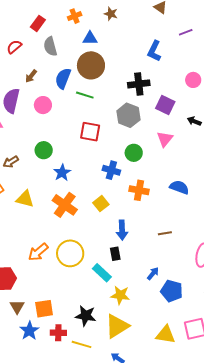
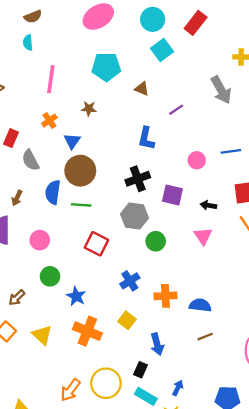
blue triangle: (90, 38) -> (72, 141), turned -42
pink circle: (43, 105) -> (40, 240), moved
red square: (90, 132) -> (96, 244), turned 30
pink triangle: (165, 139) -> (203, 236), moved
green circle: (134, 153) -> (156, 241), moved
blue cross: (111, 170) -> (130, 281), turned -36
blue semicircle: (179, 187) -> (200, 305), moved
yellow triangle: (25, 199) -> (42, 335), turned 42
black rectangle: (115, 254) -> (140, 370), moved, turned 48
blue arrow: (153, 274) -> (178, 388), moved

